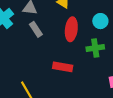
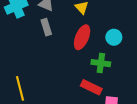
red rectangle: (63, 67) -> (91, 87), moved

